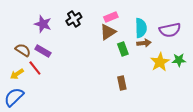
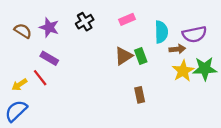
brown triangle: (108, 32) -> (124, 56), moved
brown arrow: (144, 43) -> (177, 49), moved
brown semicircle: (23, 50) -> (23, 31), moved
green star: (179, 60) -> (205, 69), size x1.5

